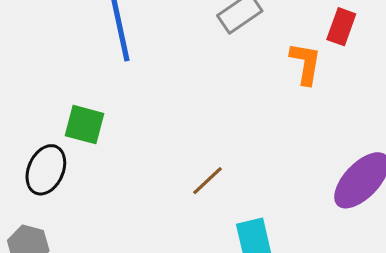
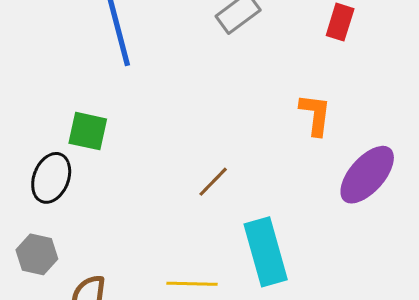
orange L-shape: (306, 63) -> (315, 115), moved

